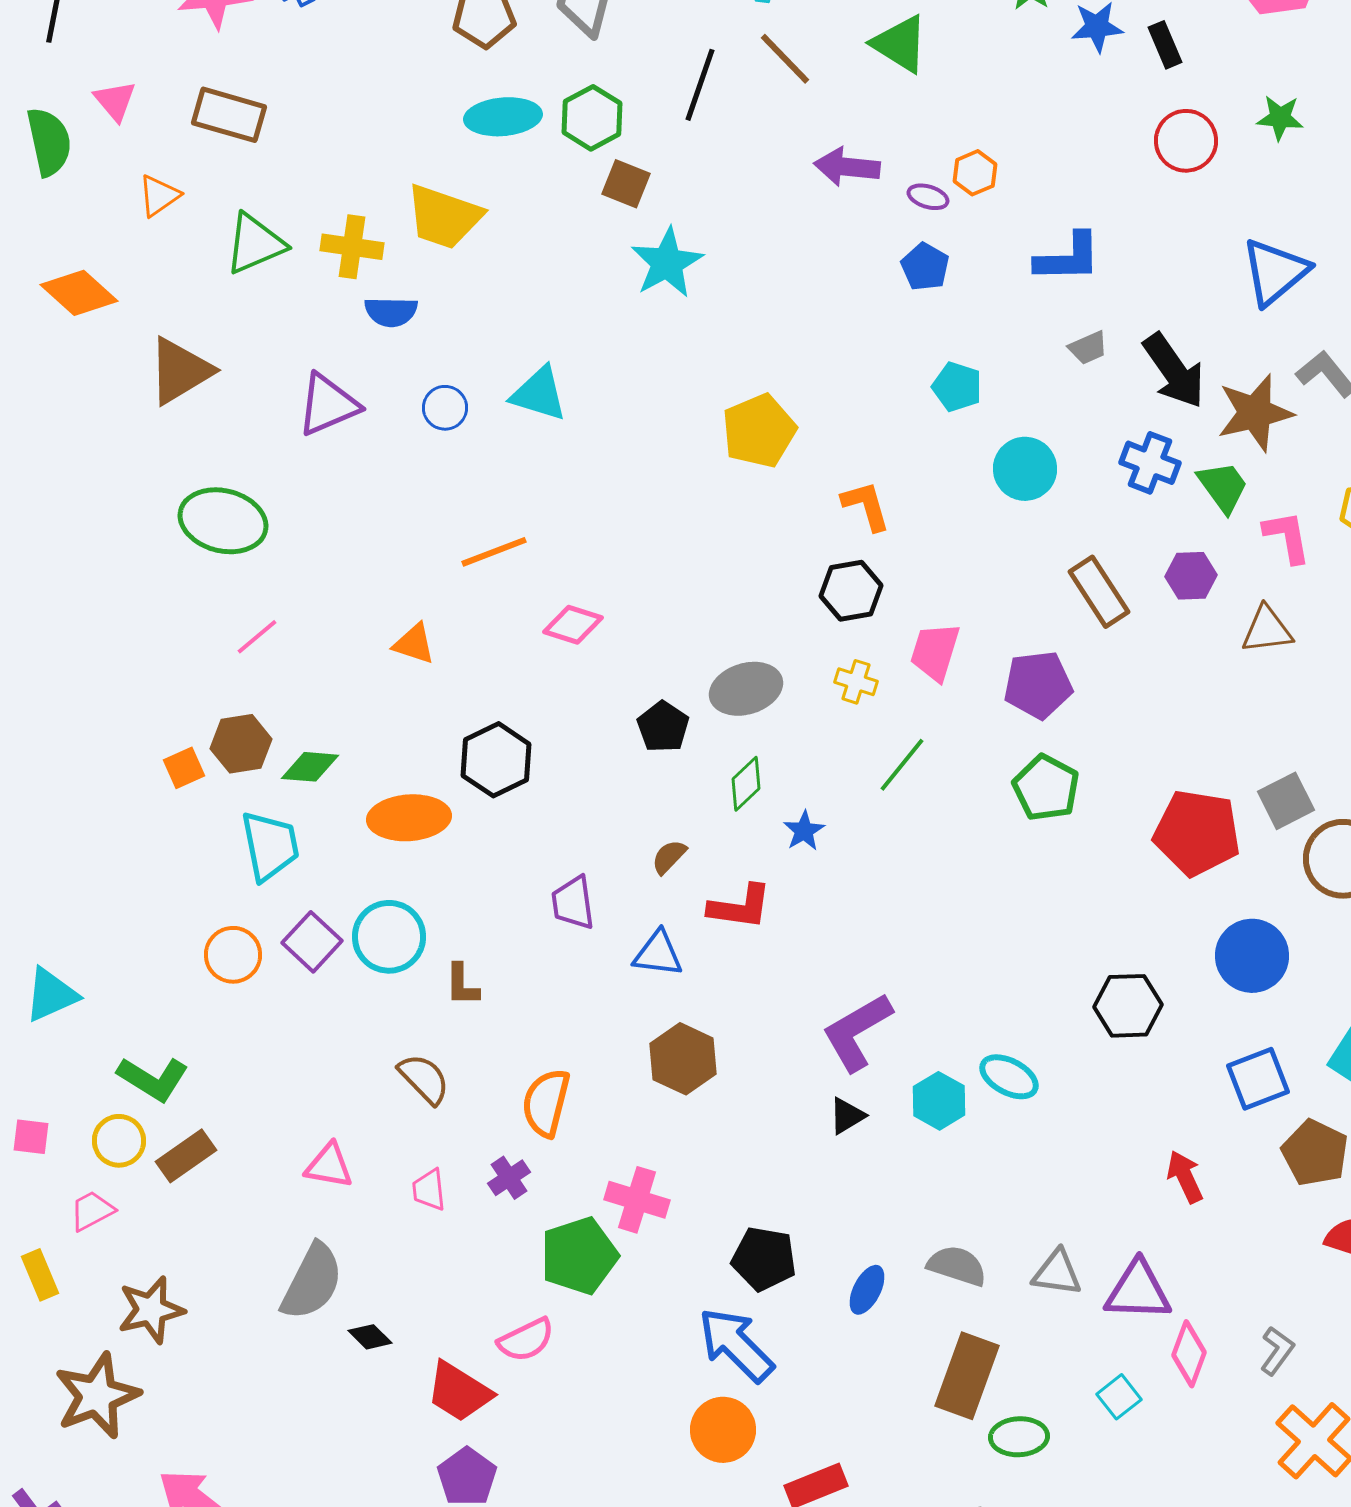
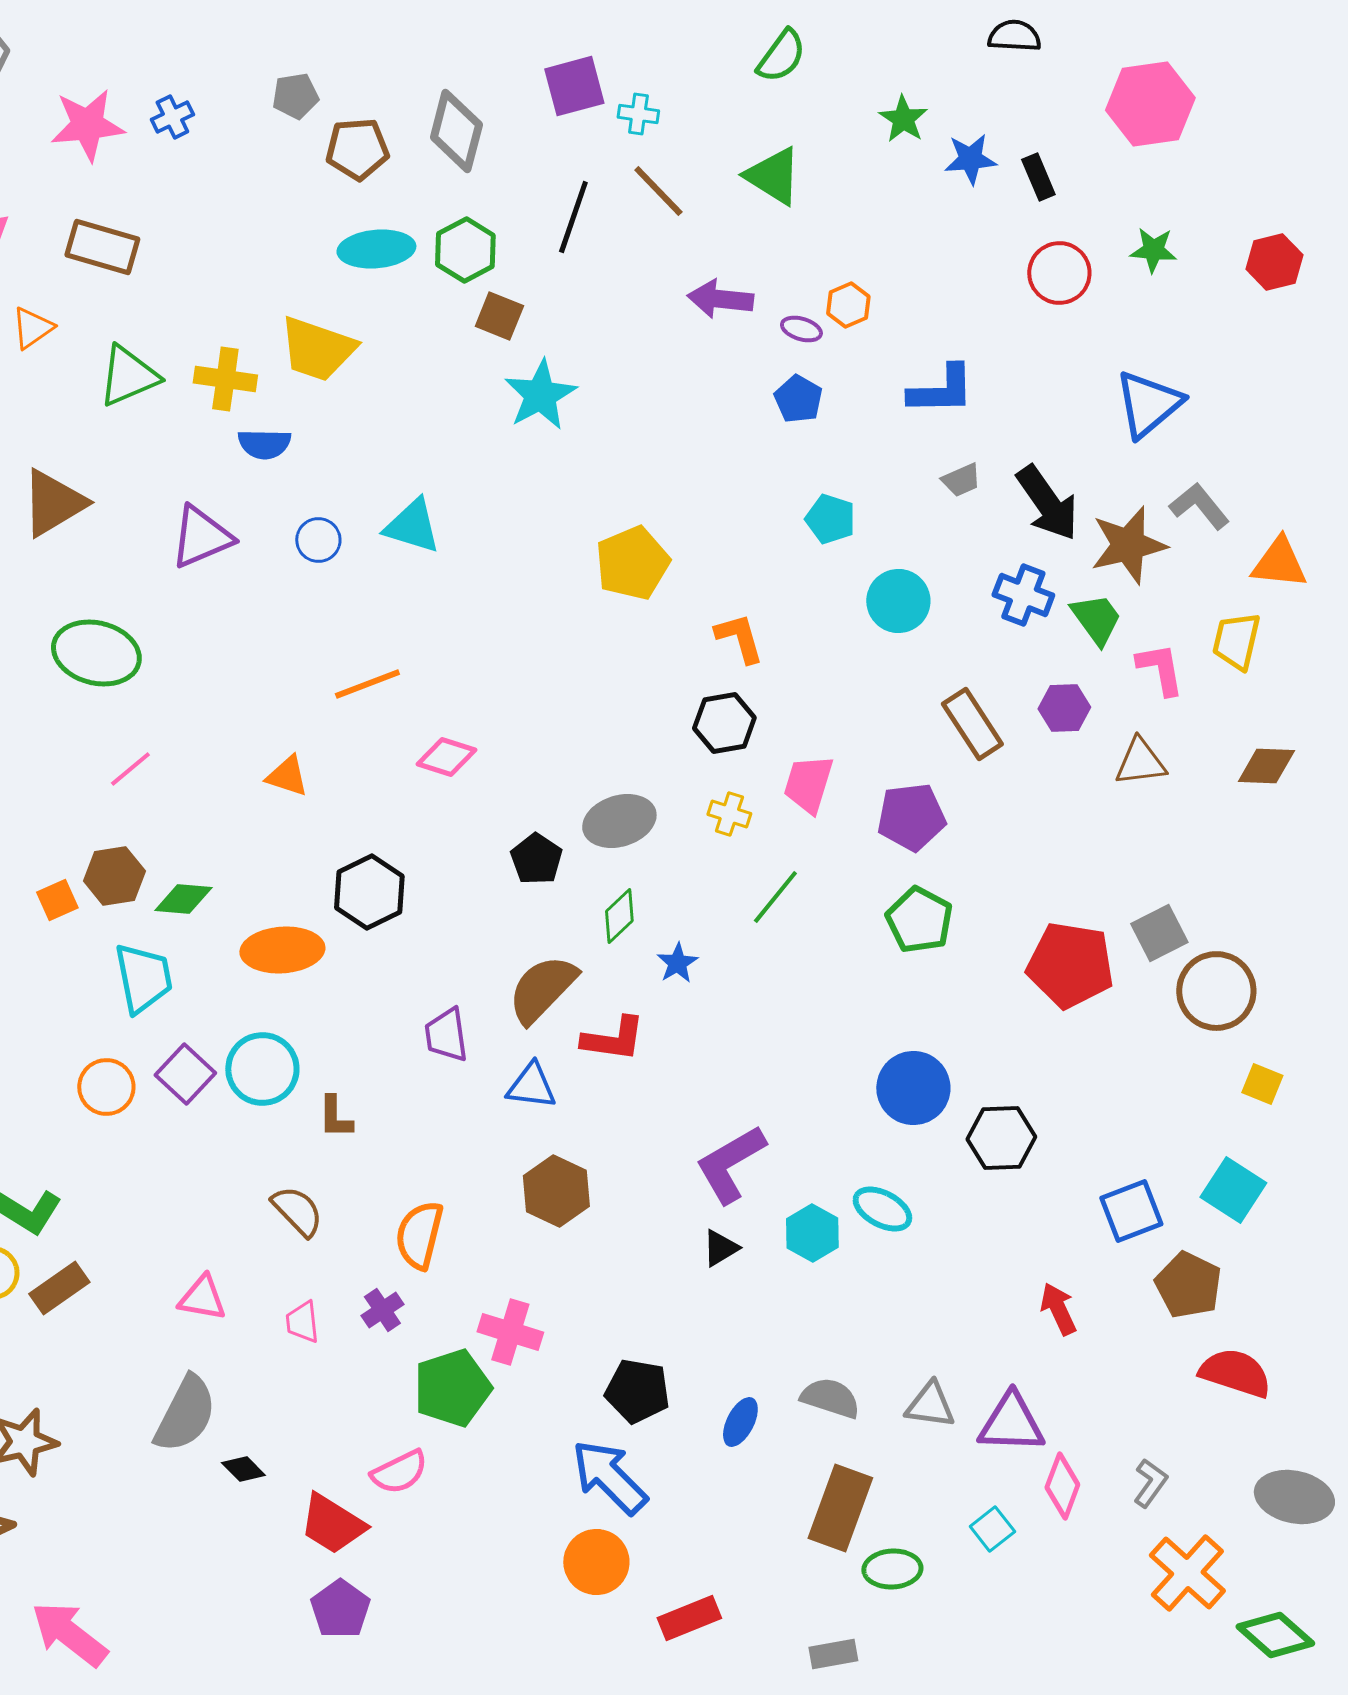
brown semicircle: (669, 857) -> (542, 989), size x2.0
blue circle: (1252, 956) -> (913, 1088), moved

